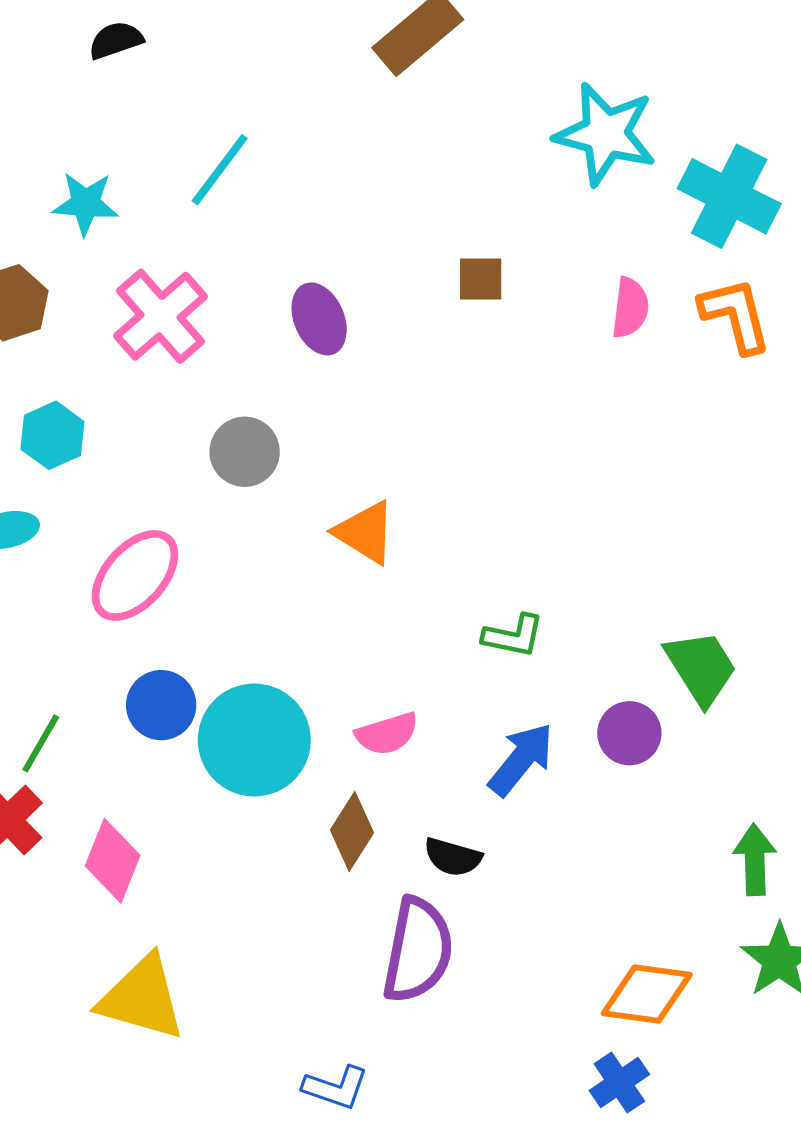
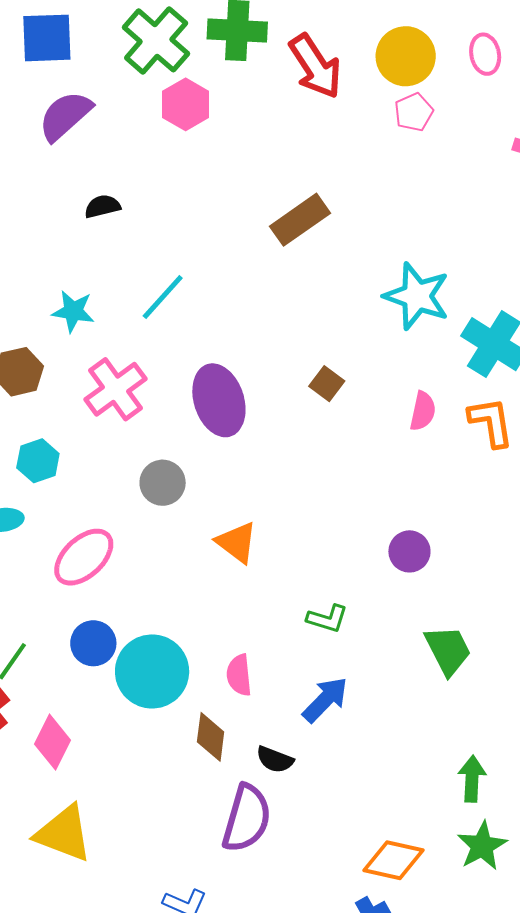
brown square: (481, 279) -> (327, 384), turned 32
purple ellipse: (319, 319) -> (219, 400), size x1.5
purple circle: (629, 733) -> (409, 551), moved
pink semicircle: (387, 734) -> (239, 675), turned 96
brown diamond: (352, 831) -> (211, 737), turned -30

